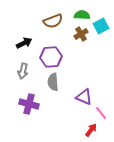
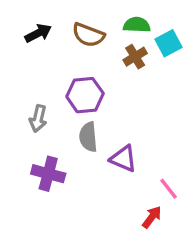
brown semicircle: (53, 21) -> (88, 35), turned 42
black arrow: (24, 43) -> (38, 33), moved
purple triangle: (84, 97) -> (123, 159), moved

